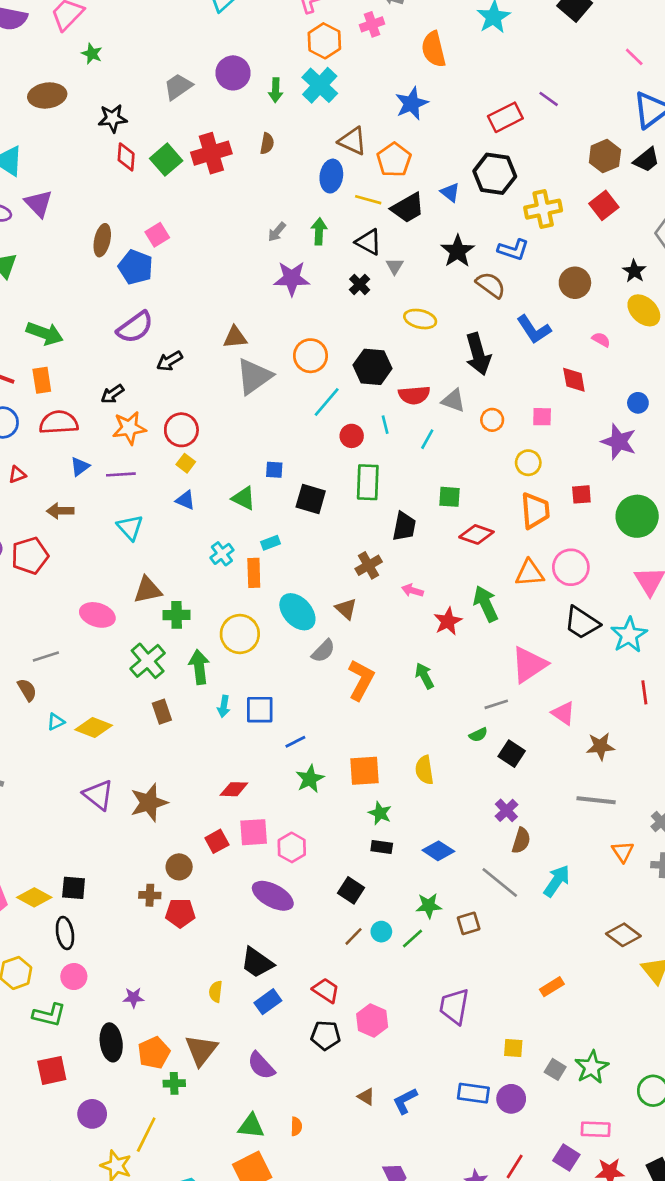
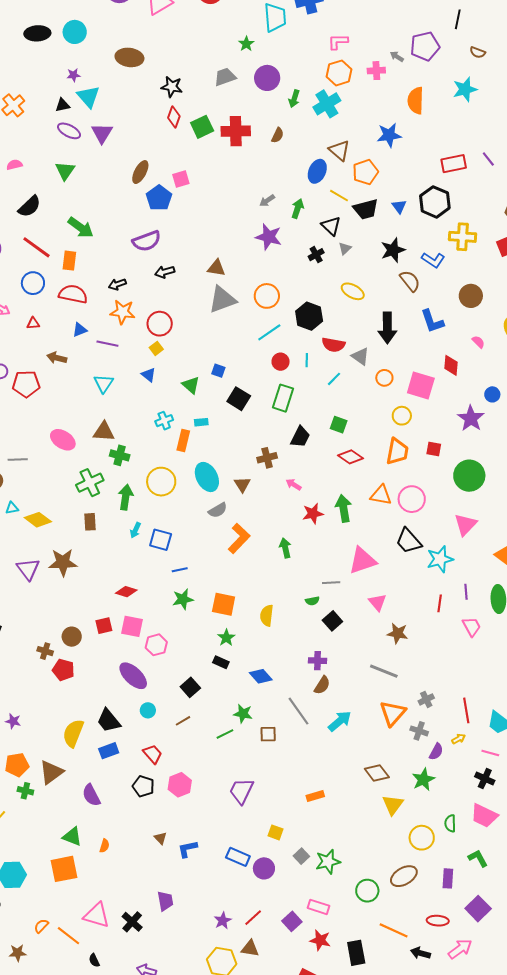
green star: (92, 54) -> (246, 44), moved
pink square: (542, 417) -> (421, 385), size x1.8
brown star: (149, 803) -> (63, 562), moved
purple cross: (506, 810) -> (317, 661), turned 30
orange triangle: (623, 852) -> (393, 713), size x1.6
cyan circle: (381, 932) -> (148, 710), moved
yellow semicircle: (216, 992) -> (73, 733), size x1.8

